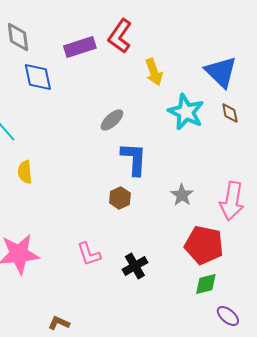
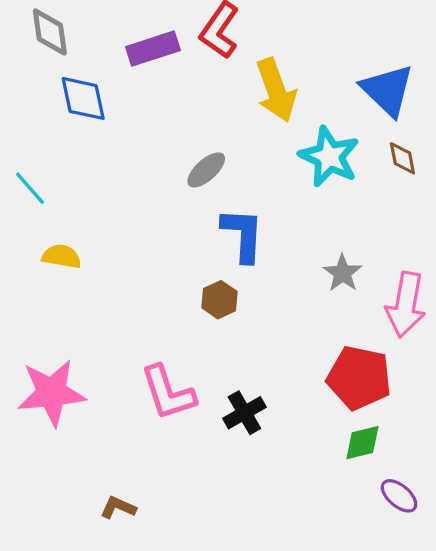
yellow arrow: (154, 72) -> (276, 90), size x1.4
yellow semicircle: (25, 172) -> (62, 256), turned 105
gray star: (182, 195) -> (343, 273), moved
pink L-shape: (89, 254) -> (168, 393), size x1.4

